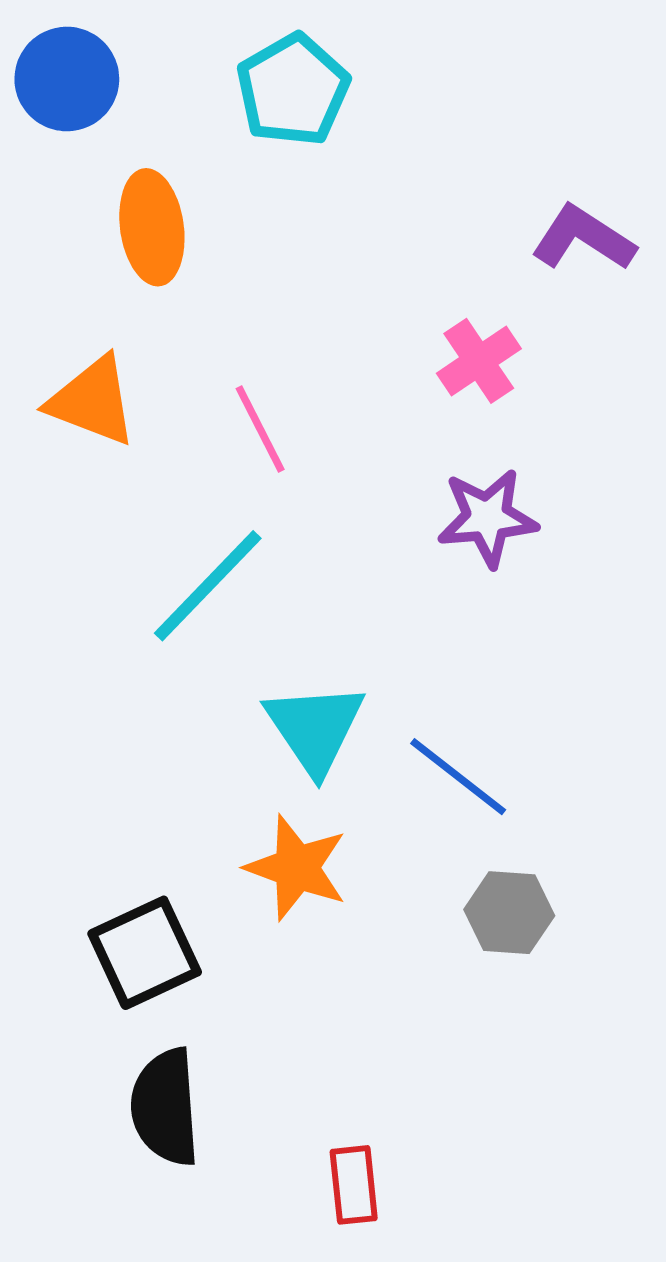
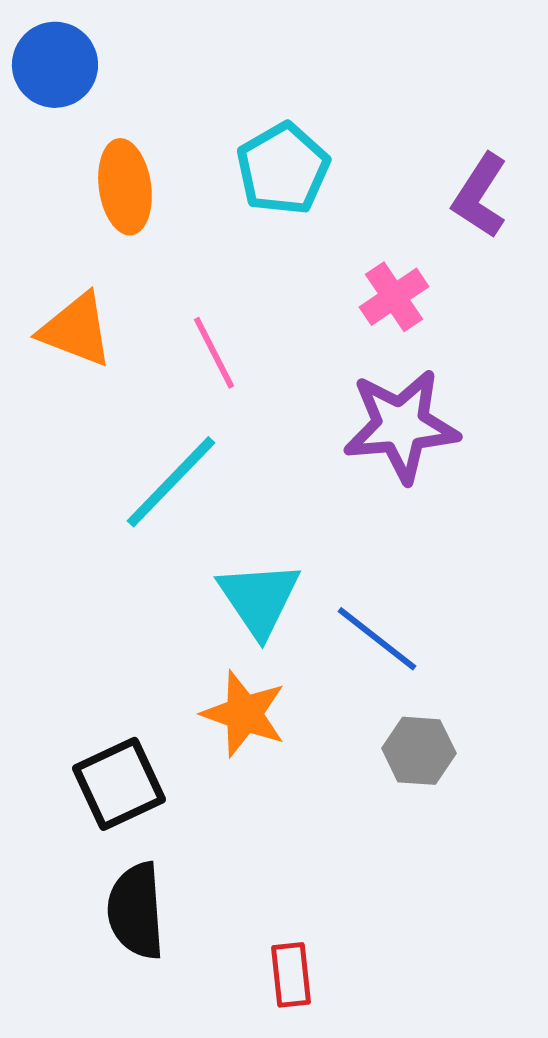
cyan pentagon: (293, 90) -> (283, 169), moved
purple L-shape: (583, 238) -> (480, 196), turned -90
purple star: (487, 518) -> (401, 426), size x1.4

